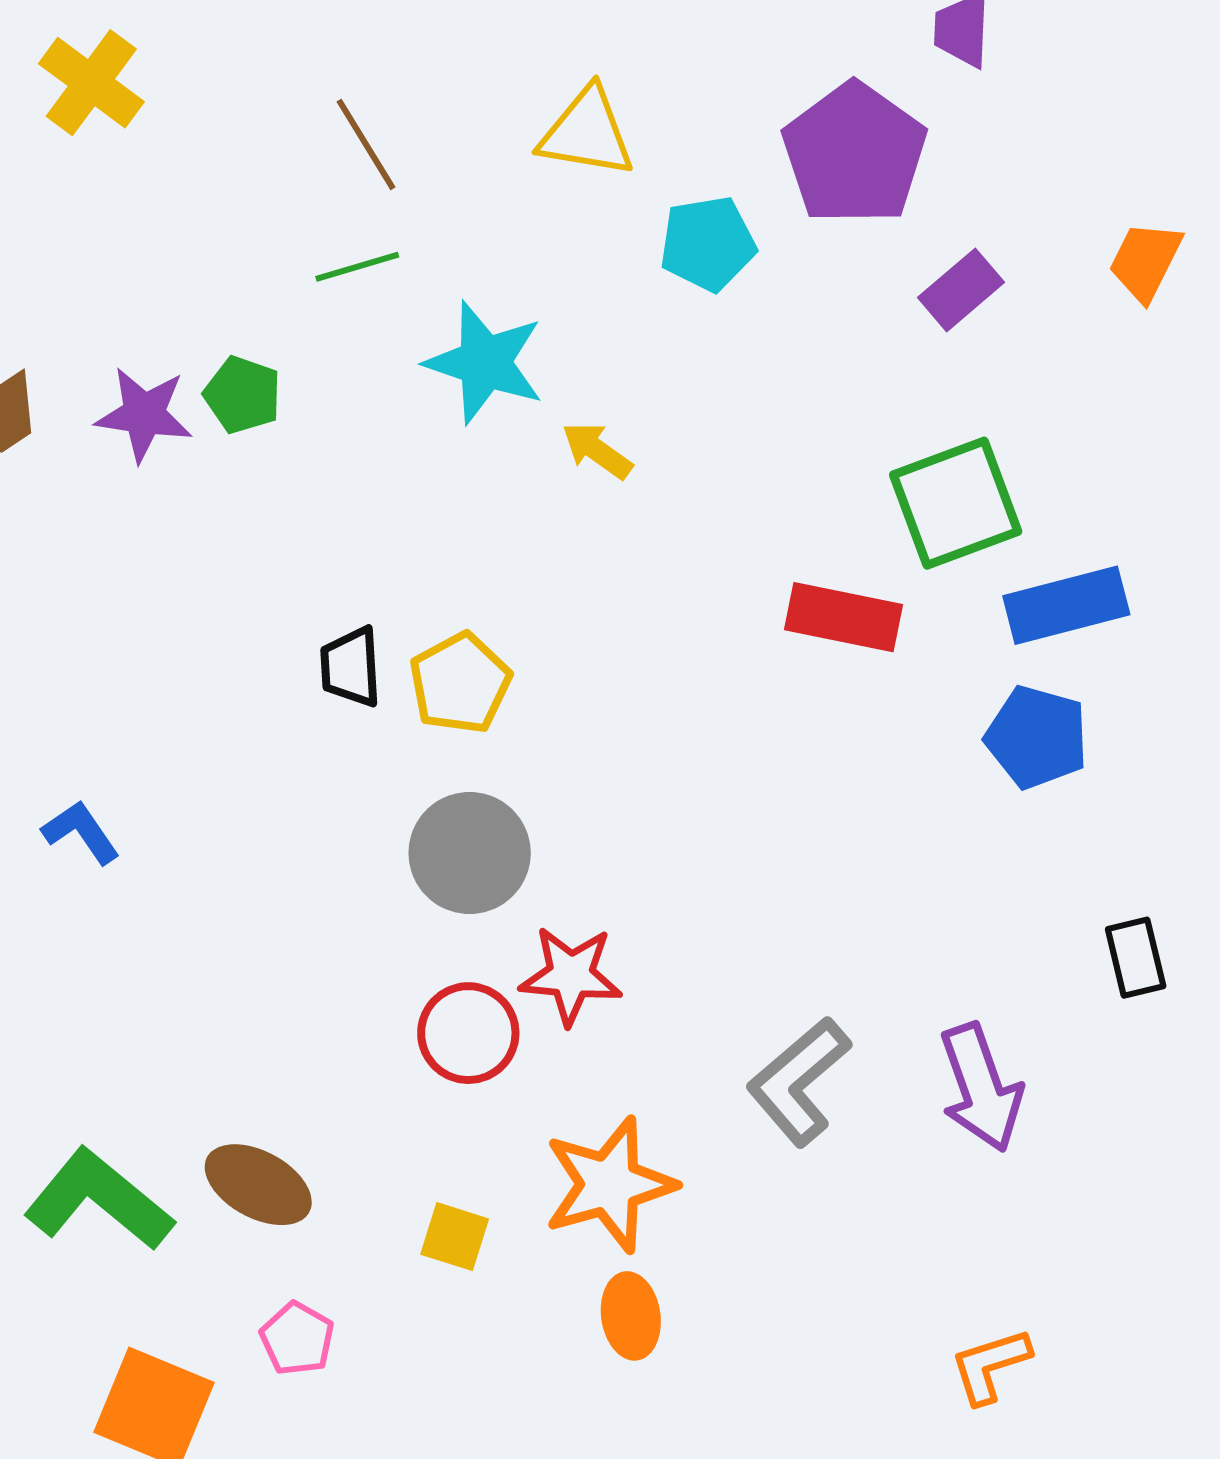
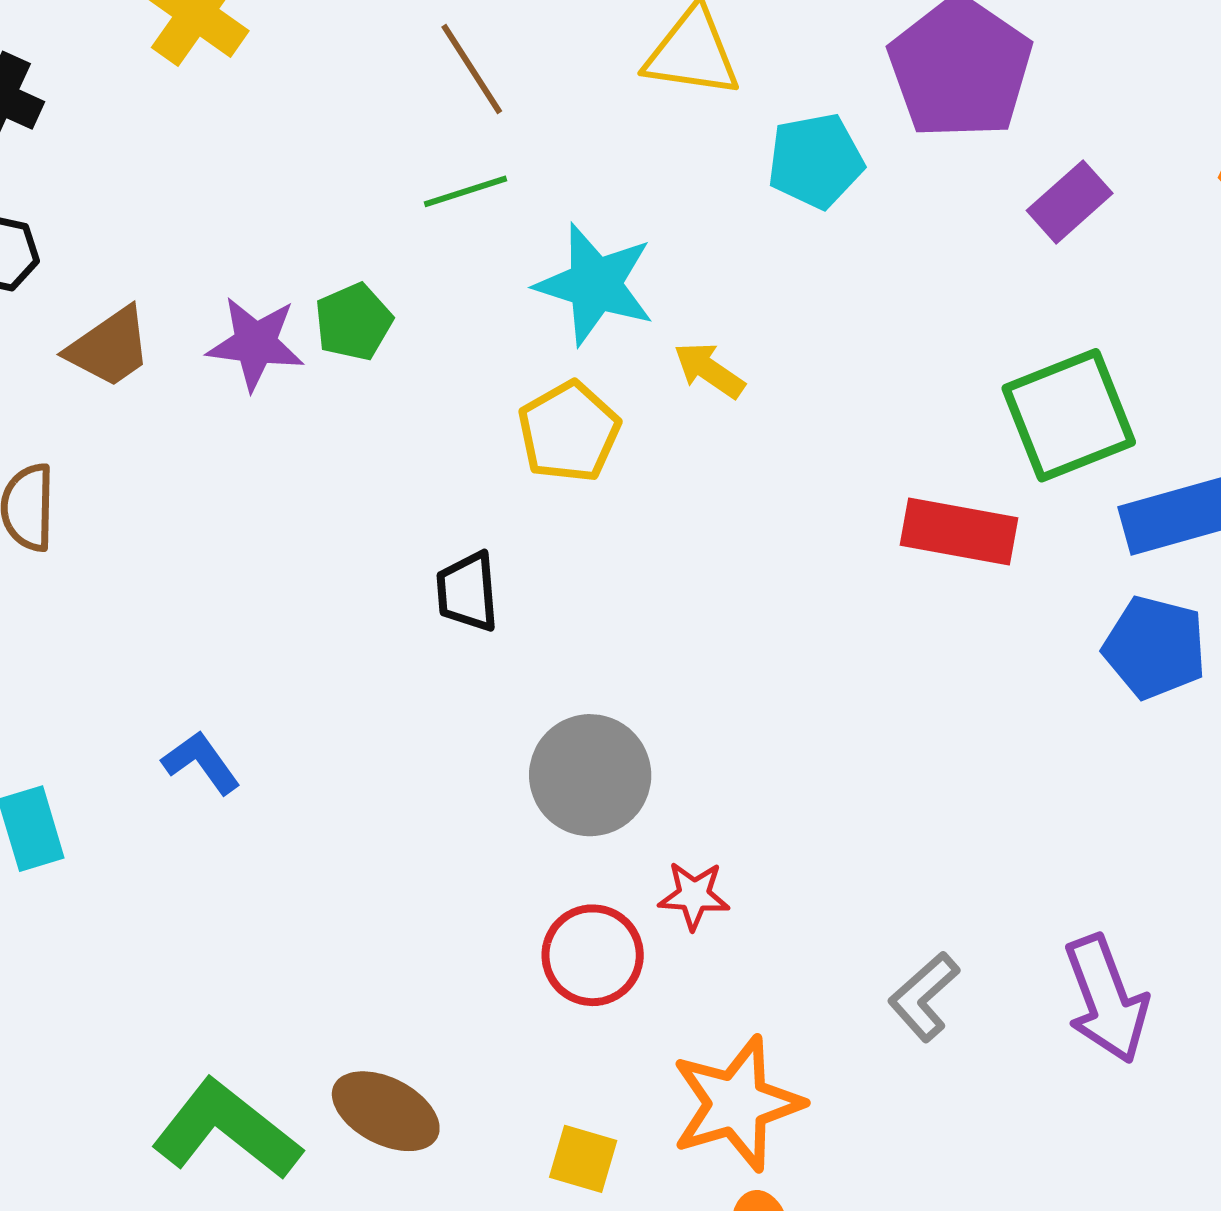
green pentagon: (243, 395) -> (354, 322), turned 30
yellow pentagon: (460, 683) -> (569, 432), moved
red star: (571, 975) -> (694, 895), size x0.7
gray L-shape: (799, 1081) -> (924, 997), size x0.7

